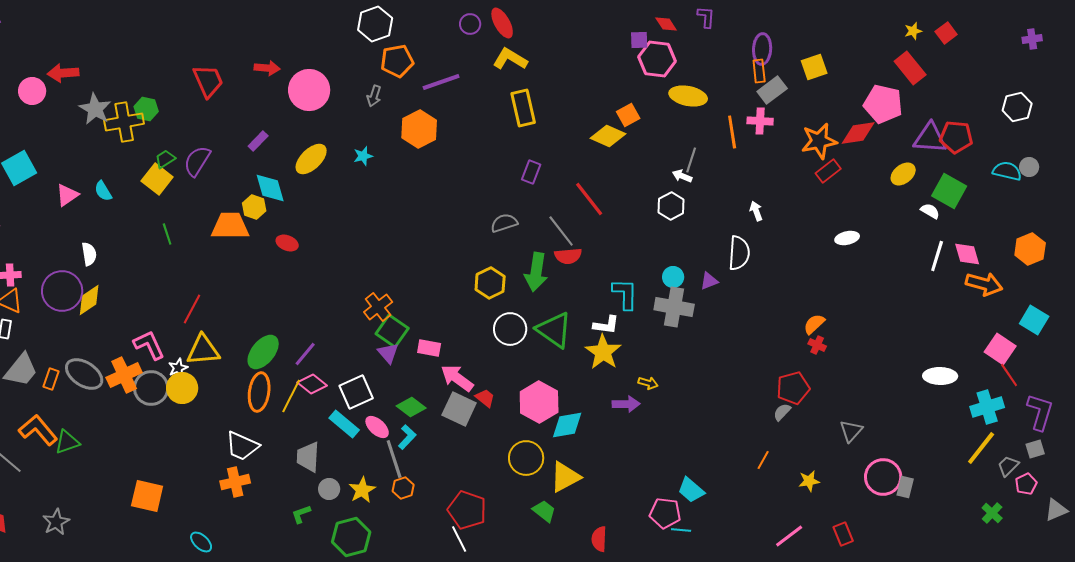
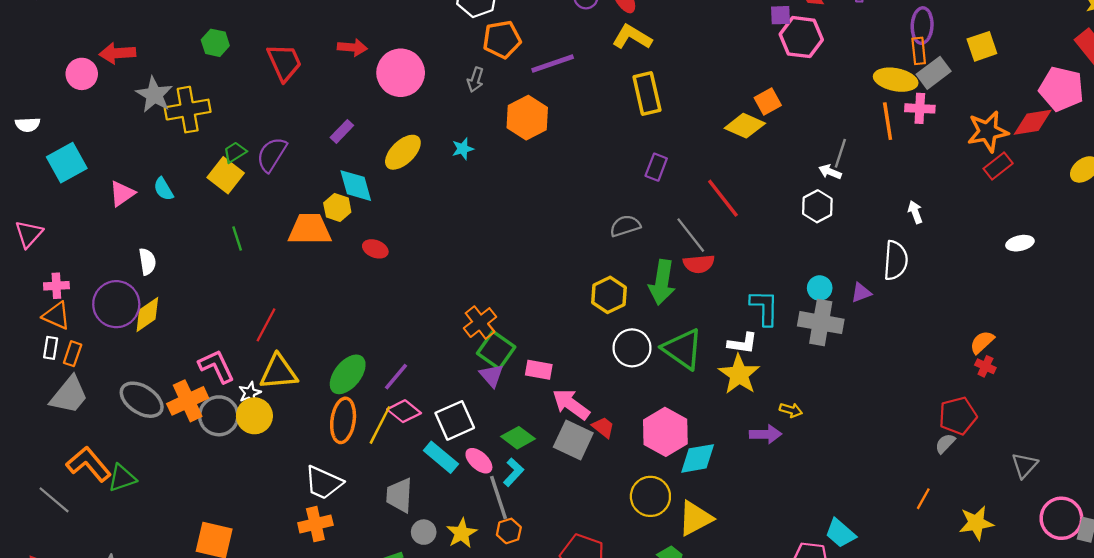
yellow ellipse: (688, 96) -> (896, 80), moved
green hexagon: (146, 109) -> (215, 43), moved
orange rectangle: (51, 379) -> (73, 354), moved
yellow star: (809, 481) -> (976, 523), size x1.4

